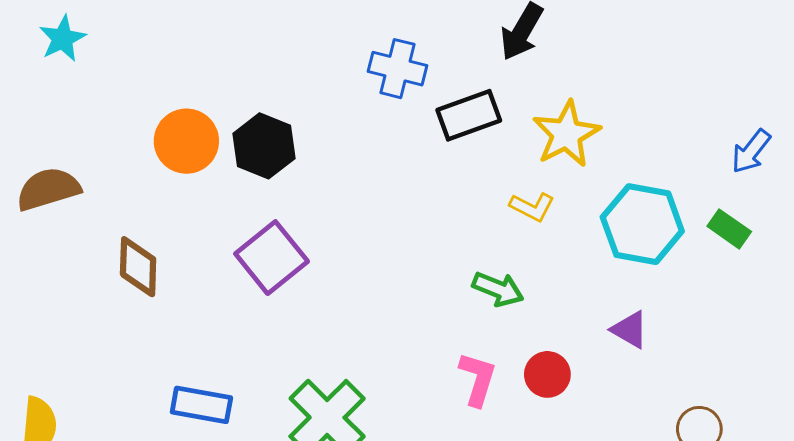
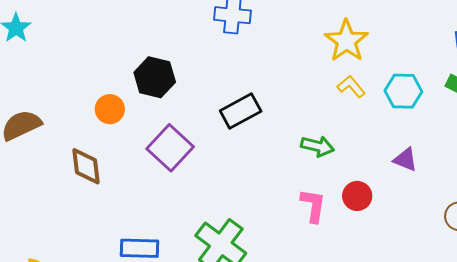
black rectangle: (469, 115) -> (241, 111), moved
orange circle: (186, 141) -> (110, 109), moved, size x0.7
yellow L-shape: (532, 207) -> (351, 87), moved, turned -148
cyan hexagon: (642, 224) -> (403, 91), size x0.7

